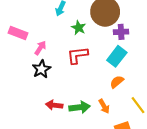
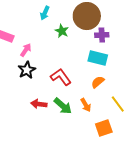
red L-shape: (78, 55) -> (61, 77), moved, turned 60
cyan rectangle: (117, 56) -> (98, 58), turned 66
green arrow: (80, 107) -> (63, 106), turned 48

